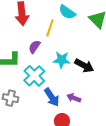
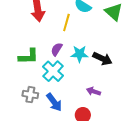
purple semicircle: (34, 47) -> (57, 49), moved
blue arrow: (52, 97) -> (54, 102), moved

